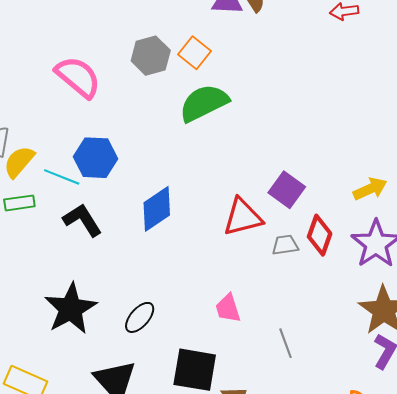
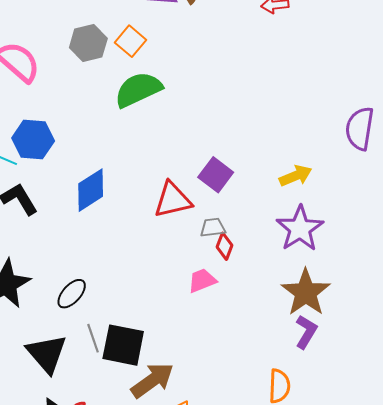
red diamond: (320, 235) -> (225, 246), moved, size x0.7
pink trapezoid: (228, 308) -> (202, 281), moved, turned 84
gray line: (285, 343) -> (93, 338), moved

